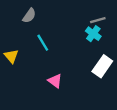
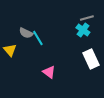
gray semicircle: (29, 16) -> (26, 33), moved, turned 80
white rectangle: (102, 66) -> (91, 59), turned -60

